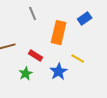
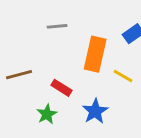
gray line: (33, 14) -> (57, 26), turned -72
yellow line: (78, 59) -> (123, 76), moved

